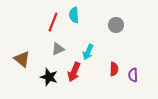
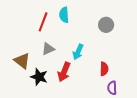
brown triangle: (22, 59) -> (22, 61), moved
purple semicircle: (133, 75) -> (112, 88), moved

